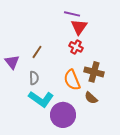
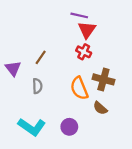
cyan L-shape: (41, 99) -> (32, 127), moved
purple circle: (63, 115) -> (69, 127), size x0.6

